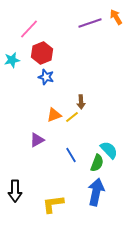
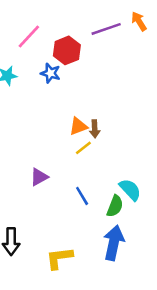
red hexagon: (42, 53) -> (67, 50), moved
blue star: (46, 77) -> (50, 73), moved
orange triangle: (54, 115) -> (78, 126), moved

